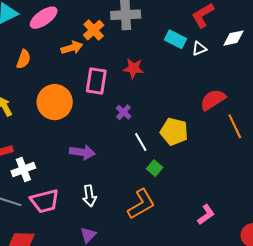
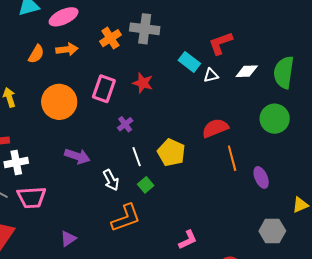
orange arrow: (72, 48) -> (67, 49), moved
white arrow: (89, 196) -> (111, 180), moved, turned -30

